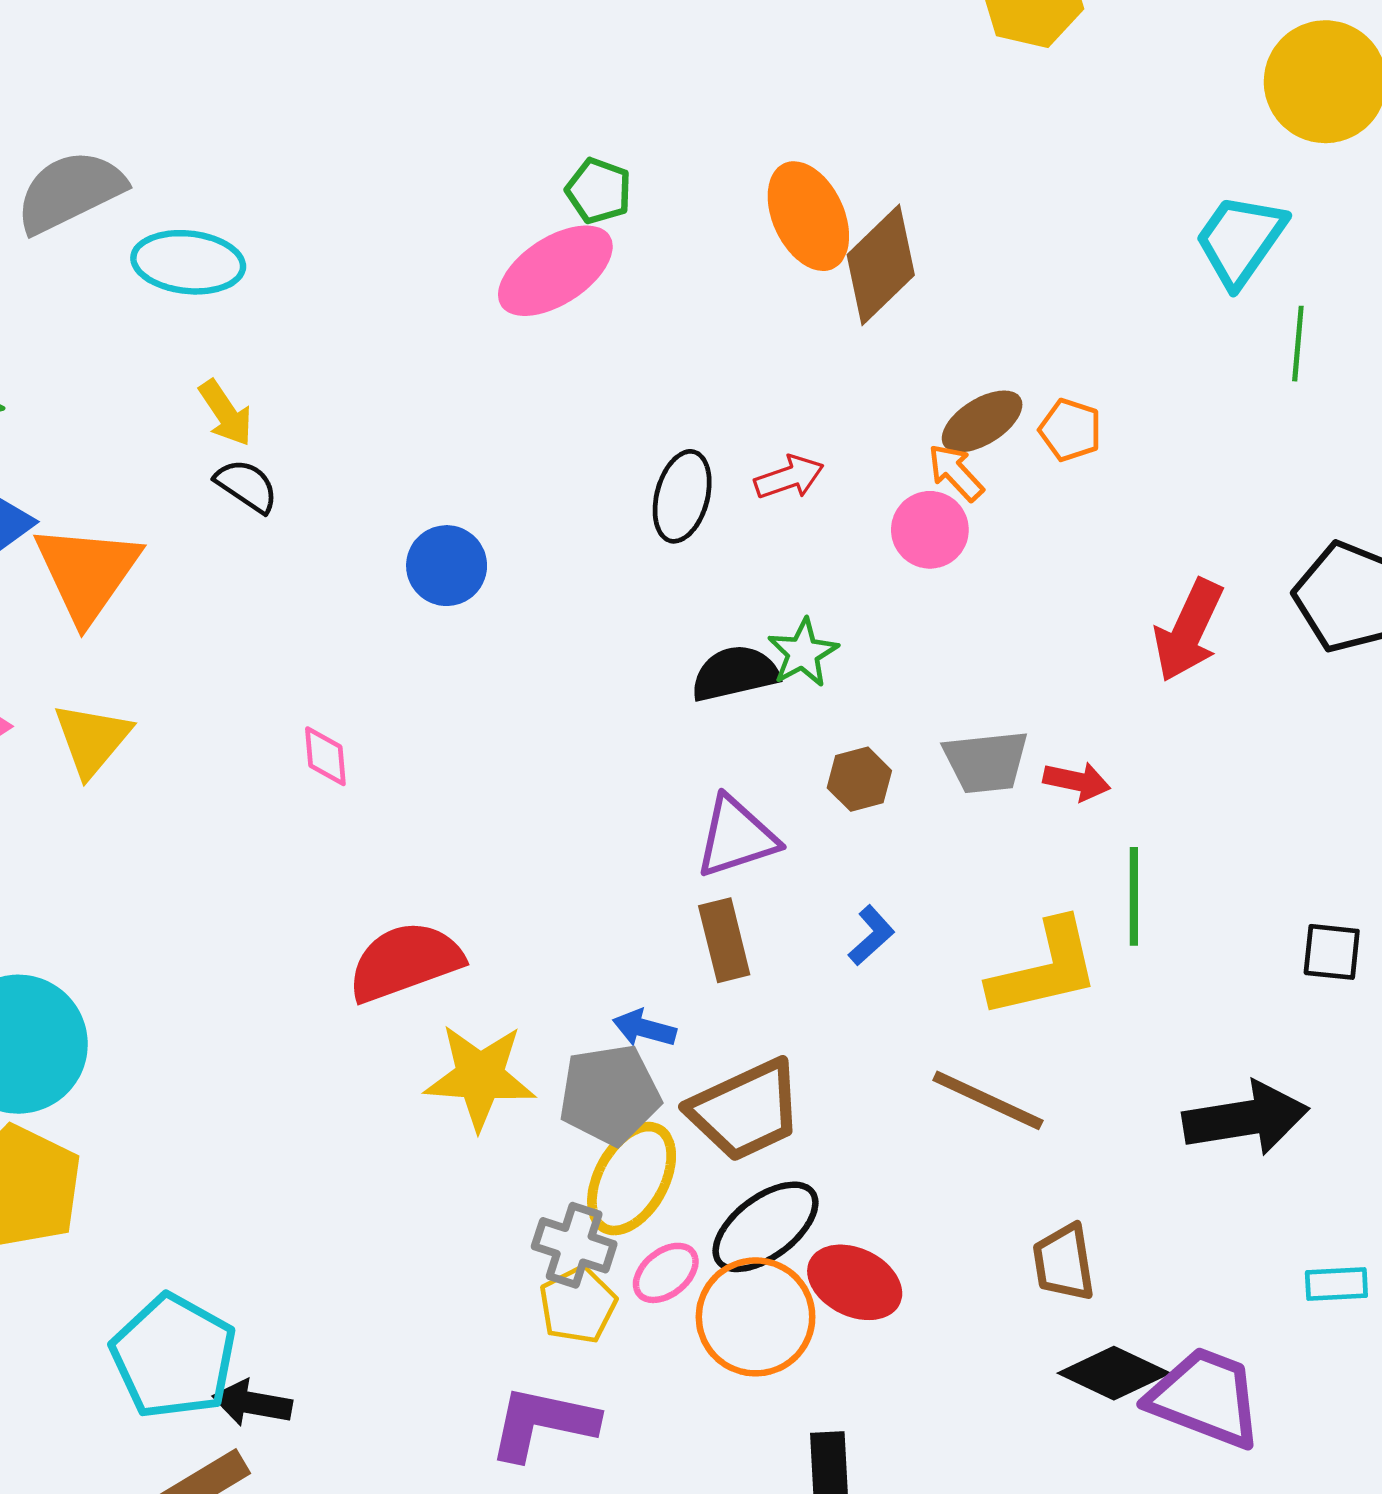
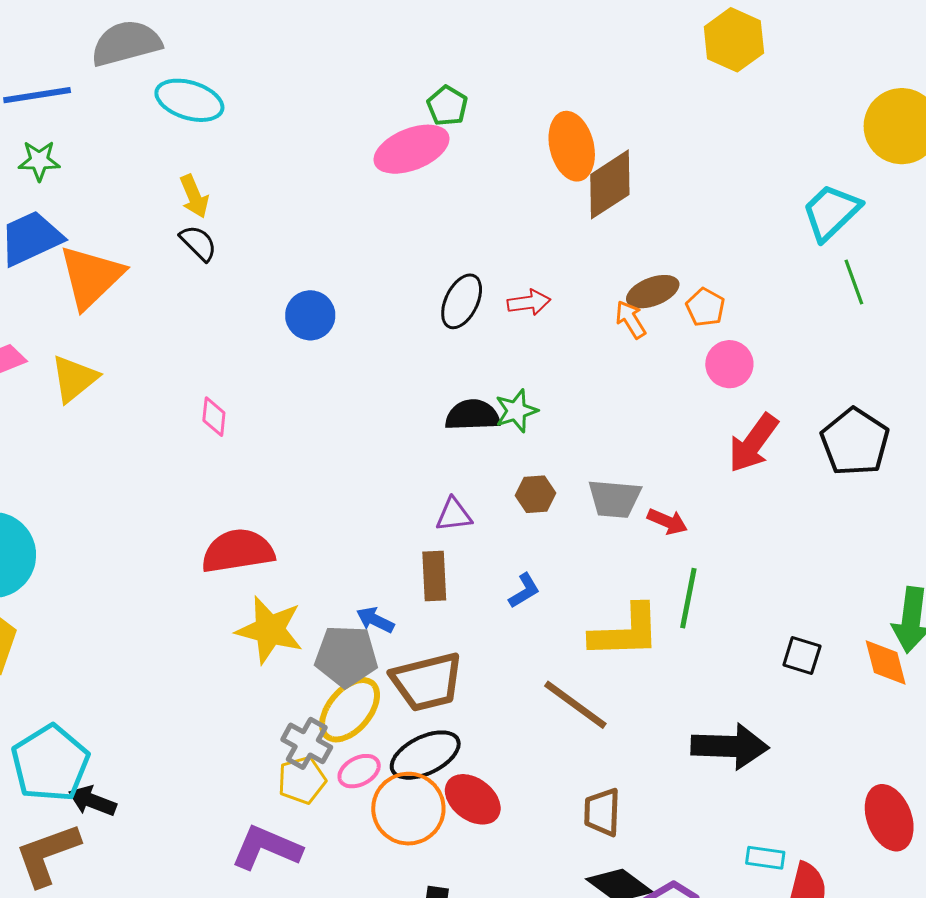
green line: (1298, 344) -> (854, 282), turned -36
pink circle: (930, 530) -> (729, 364), moved
purple triangle: (736, 837) -> (454, 515), size x0.7

